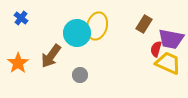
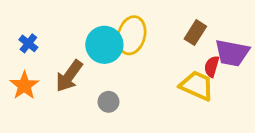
blue cross: (21, 18) -> (28, 43), moved
yellow trapezoid: (168, 63) -> (197, 86), moved

